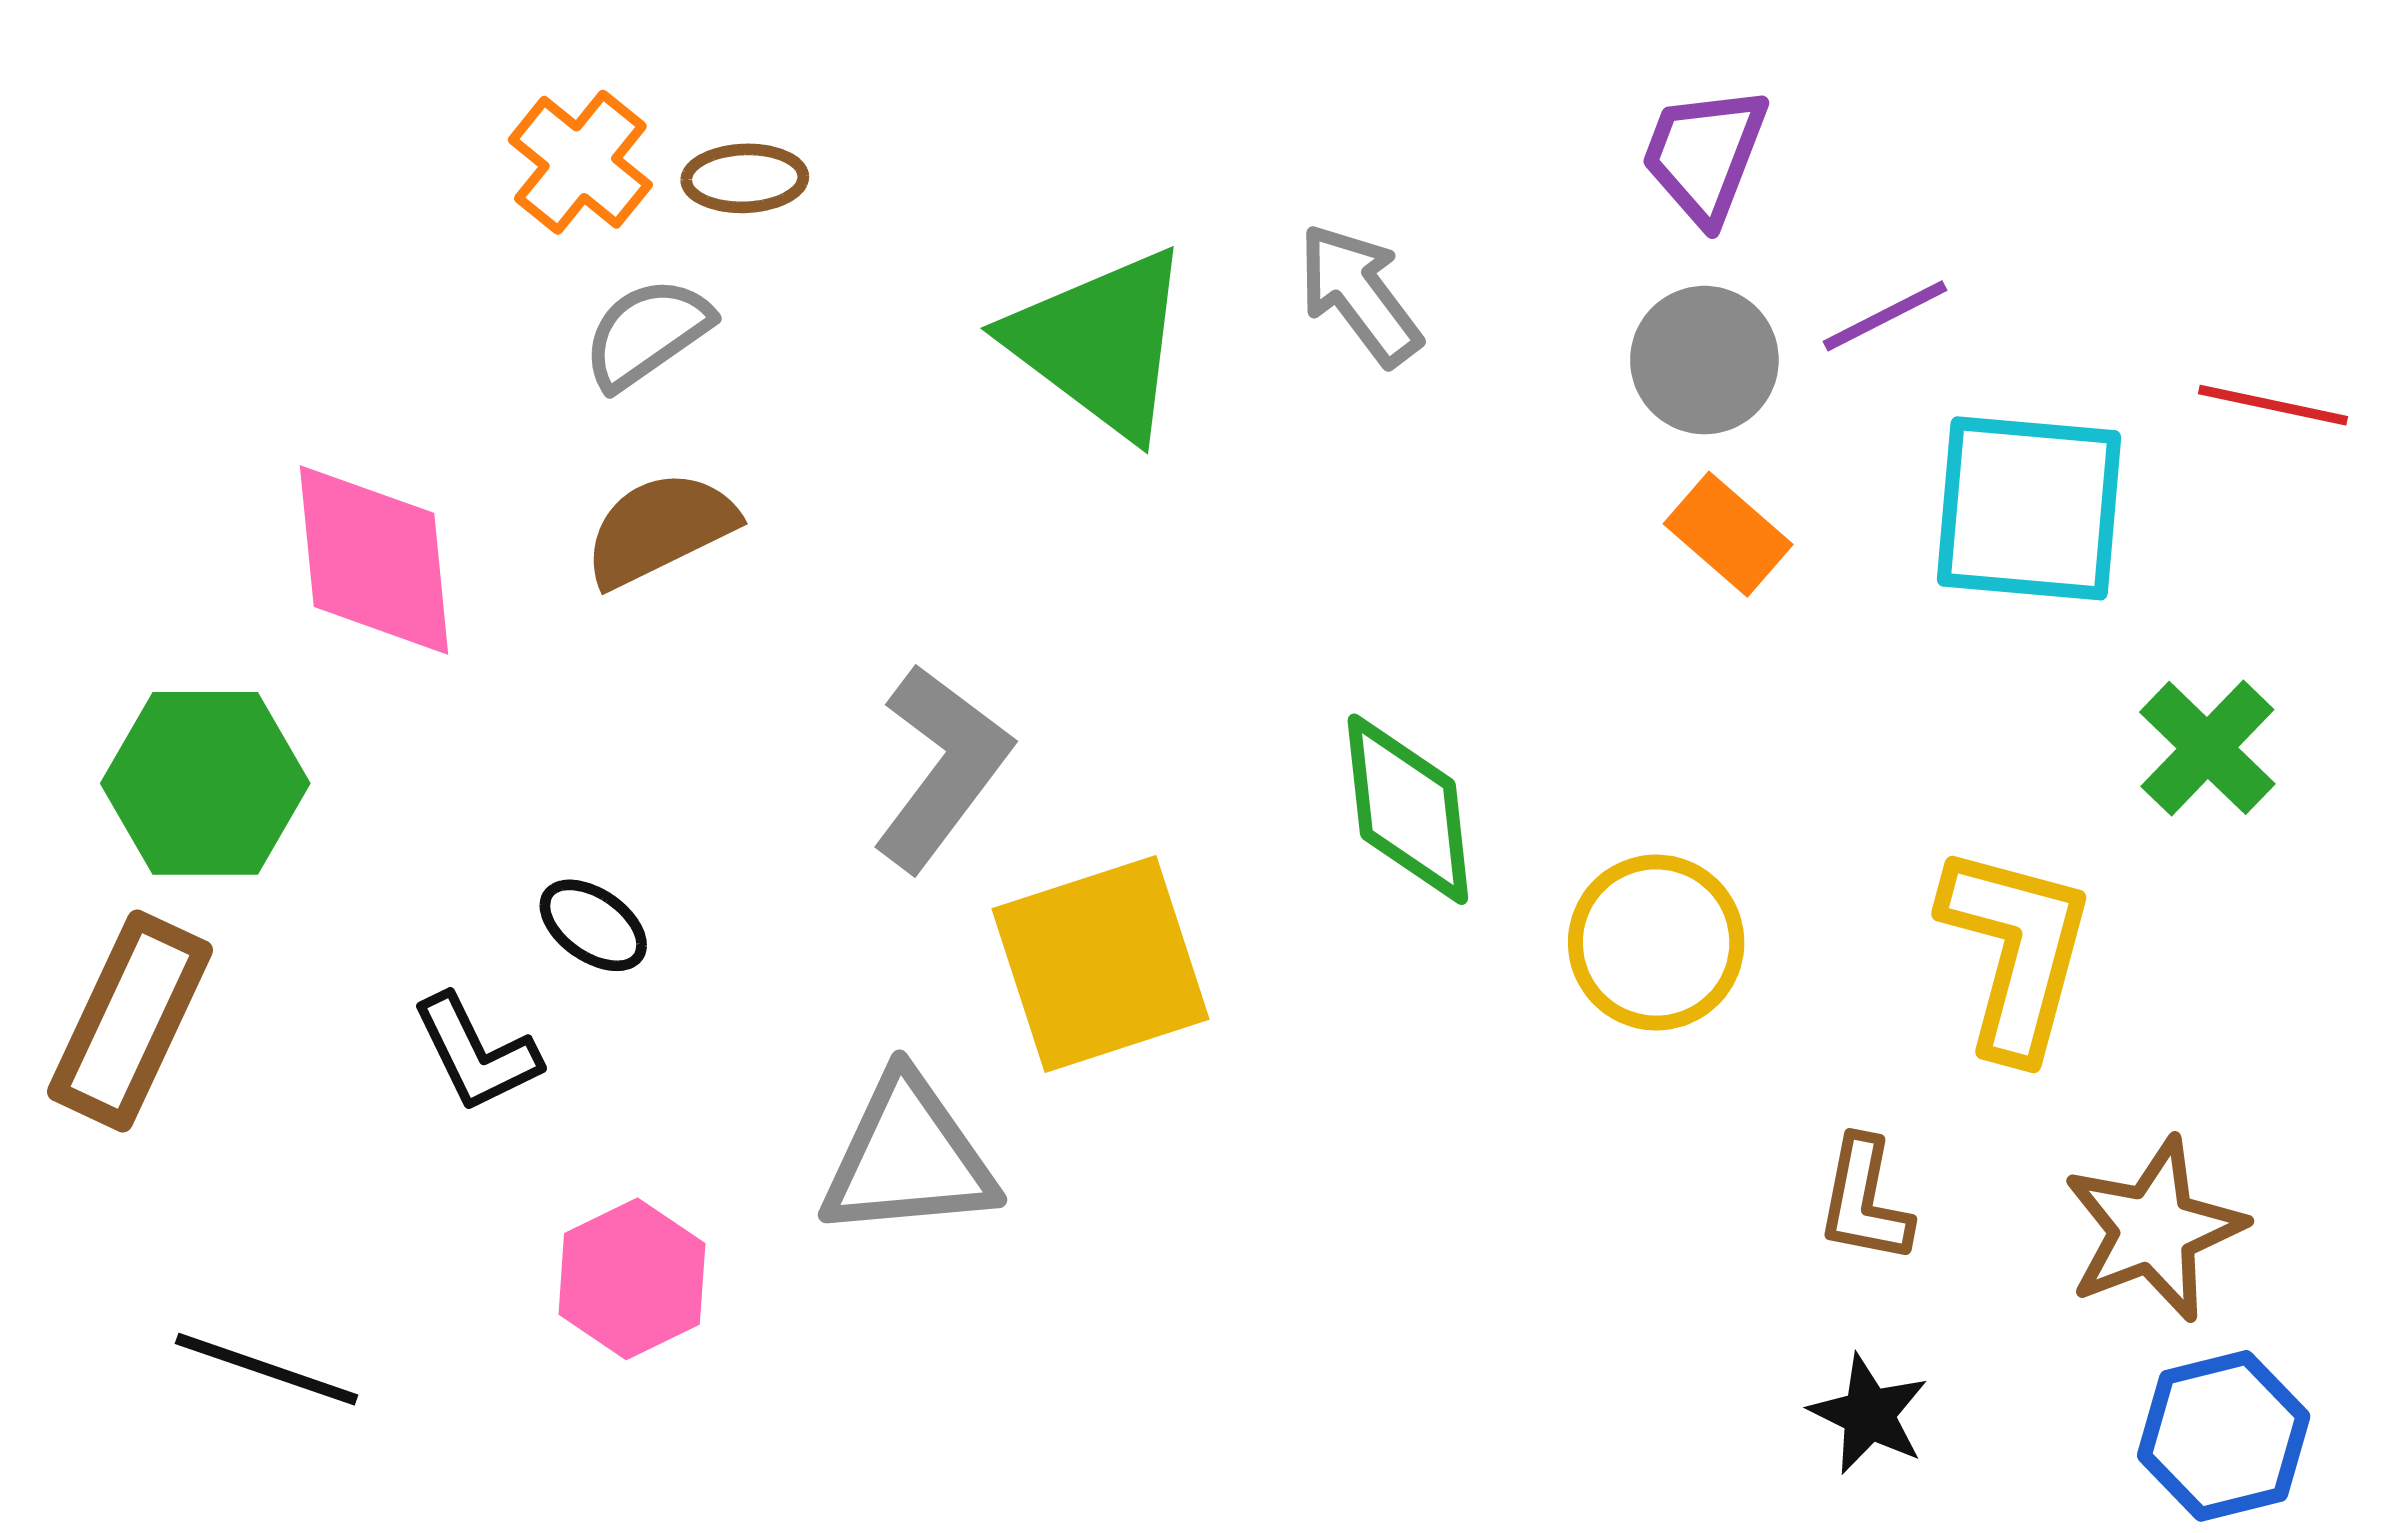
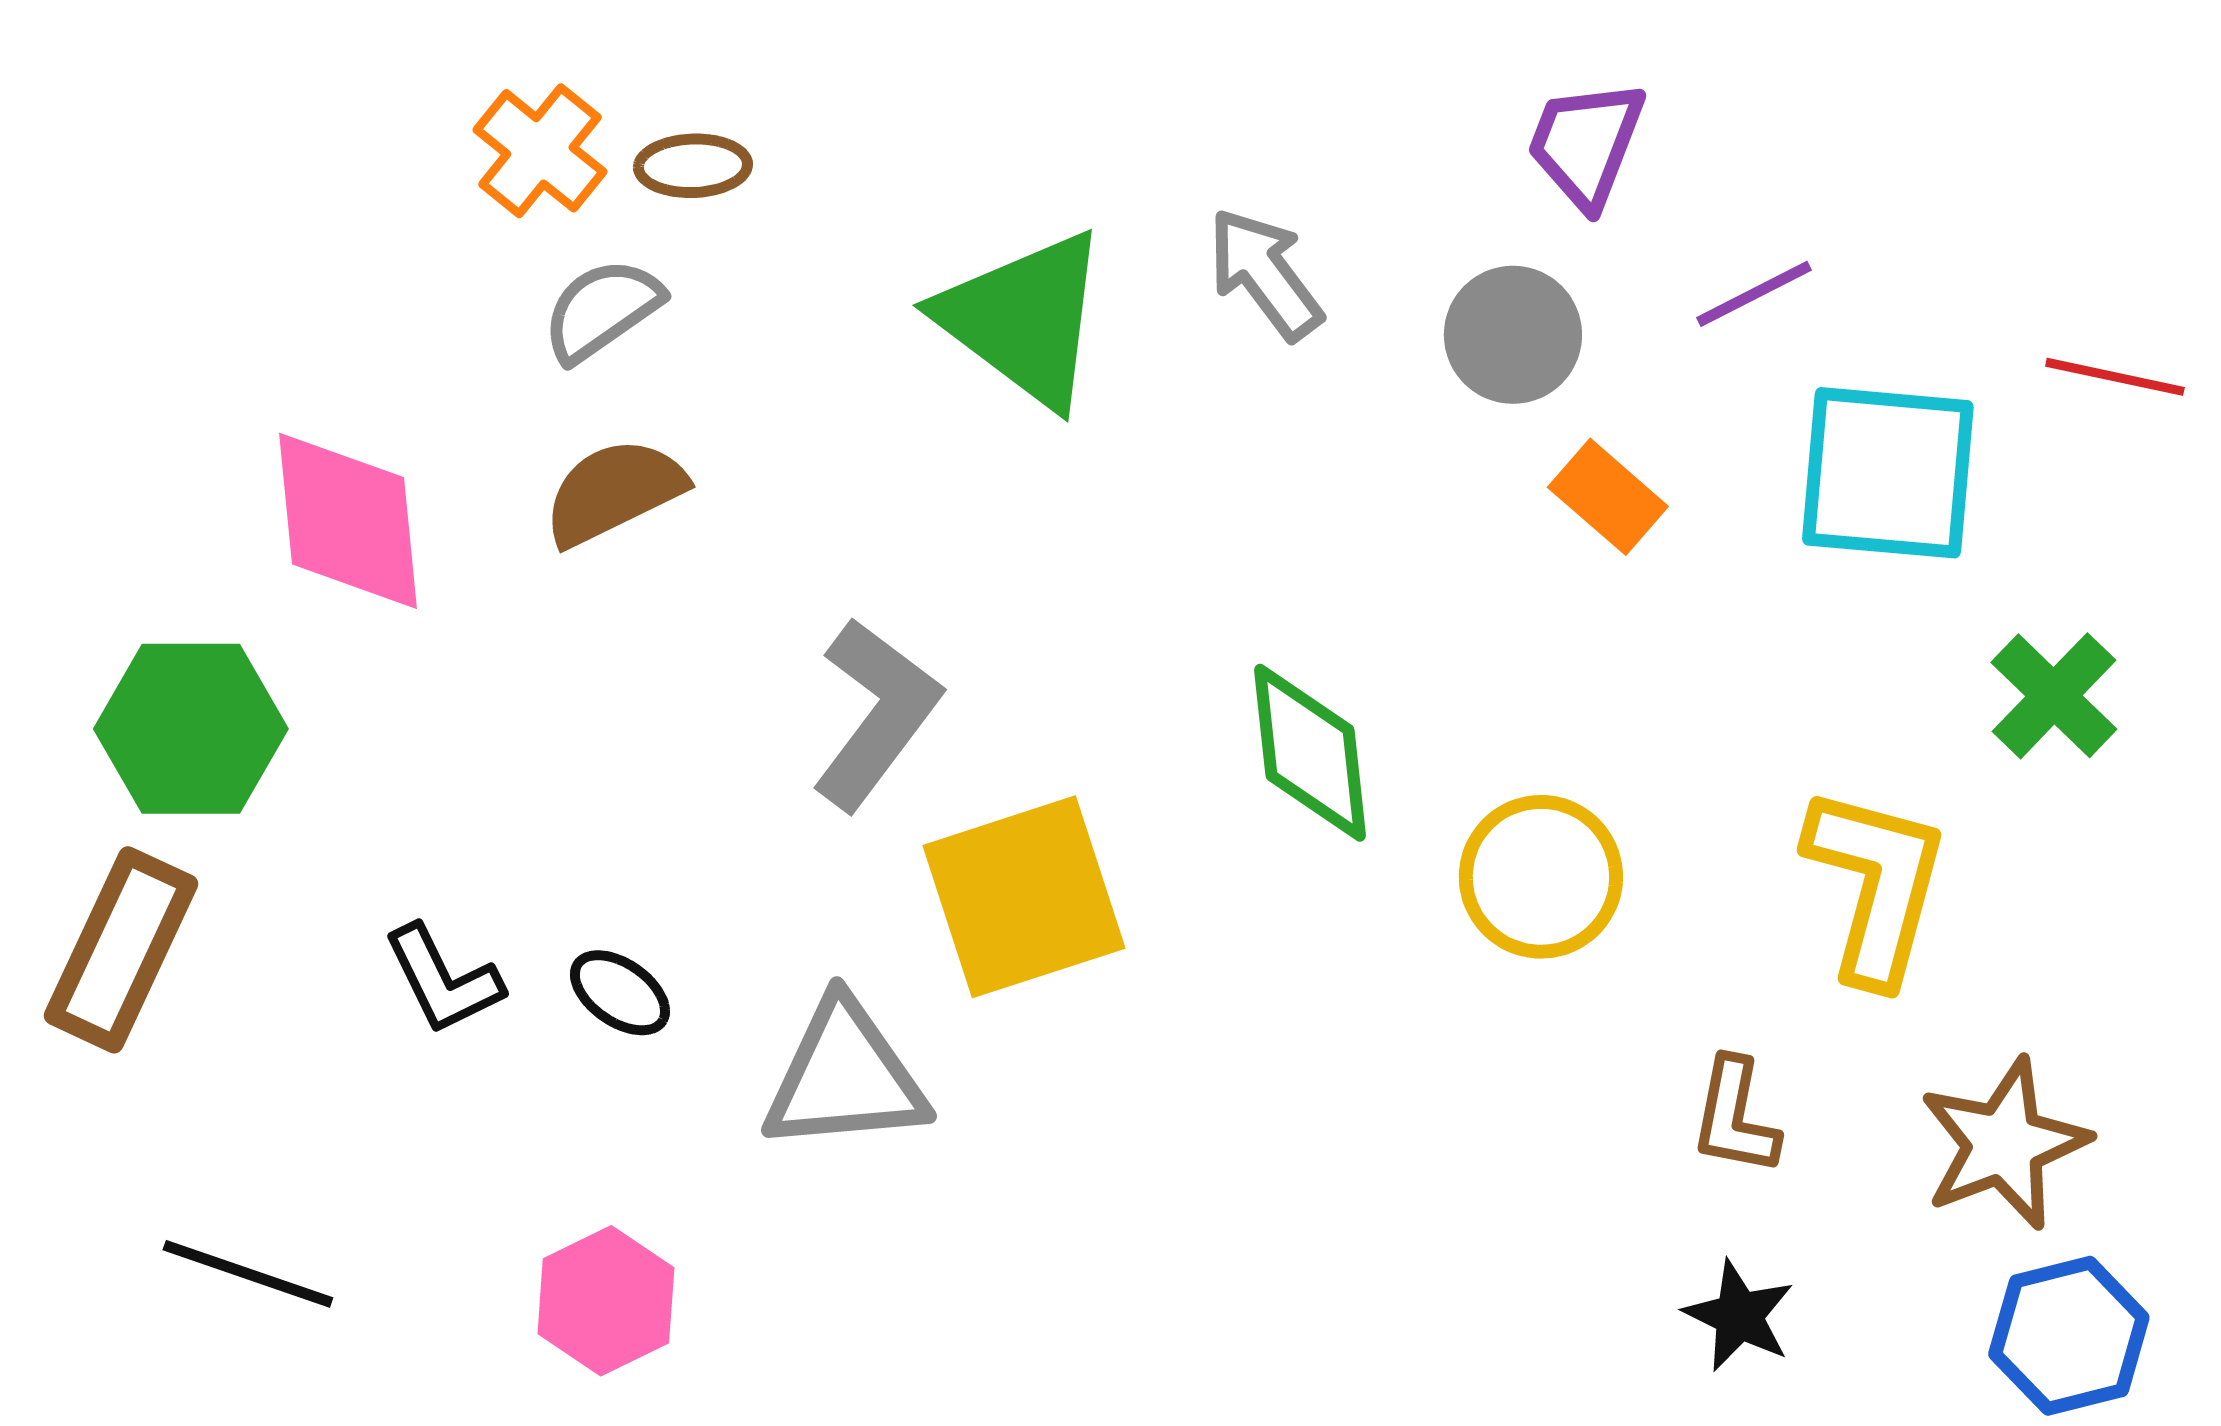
gray circle: (1704, 360) -> (1513, 335), moved
black ellipse: (593, 925) -> (620, 993), moved
pink hexagon: (632, 1279) -> (606, 1301), moved

